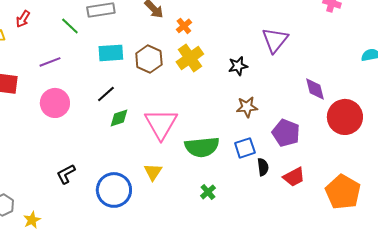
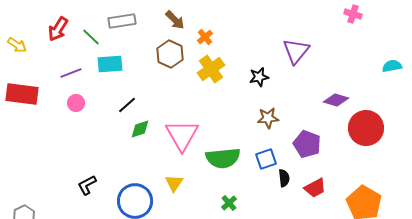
red arrow: (23, 19) -> (58, 29), moved, size x1.4
cyan rectangle: (111, 53) -> (110, 64), moved
brown hexagon: (149, 59) -> (170, 54), moved
purple diamond: (315, 89) -> (336, 100), turned -60
pink circle: (55, 103) -> (76, 103), moved, size x0.6

